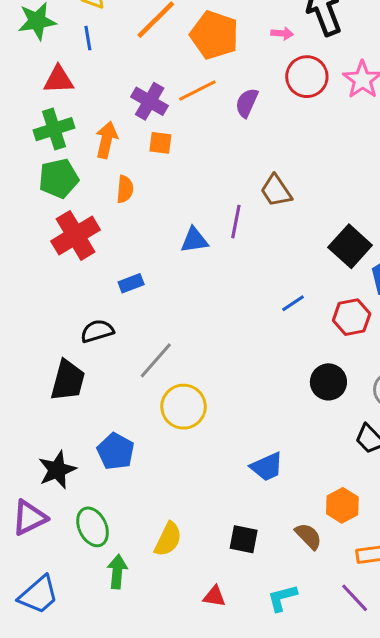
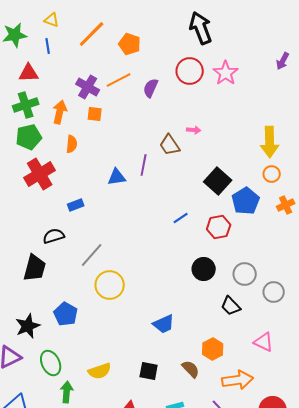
pink arrow: (282, 33) -> (194, 130), moved
orange pentagon: (214, 35) -> (130, 44), size x0.7
yellow semicircle: (168, 539) -> (100, 371), turned 45

